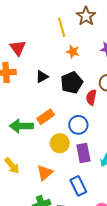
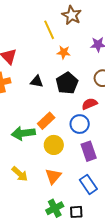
black triangle: (42, 77) -> (37, 81), turned 48
red semicircle: (91, 97) -> (89, 104), moved, turned 63
yellow circle: (60, 143) -> (54, 145), moved

